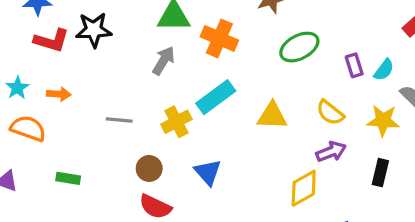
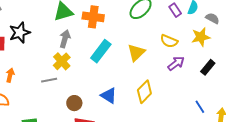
orange arrow: (59, 94) -> (10, 75), turned -64
yellow triangle: (272, 116) -> (136, 53), turned -30
yellow cross: (176, 122) -> (62, 61), moved
black rectangle: (380, 173) -> (208, 67), turned 42
yellow diamond: (304, 188) -> (144, 92), moved

